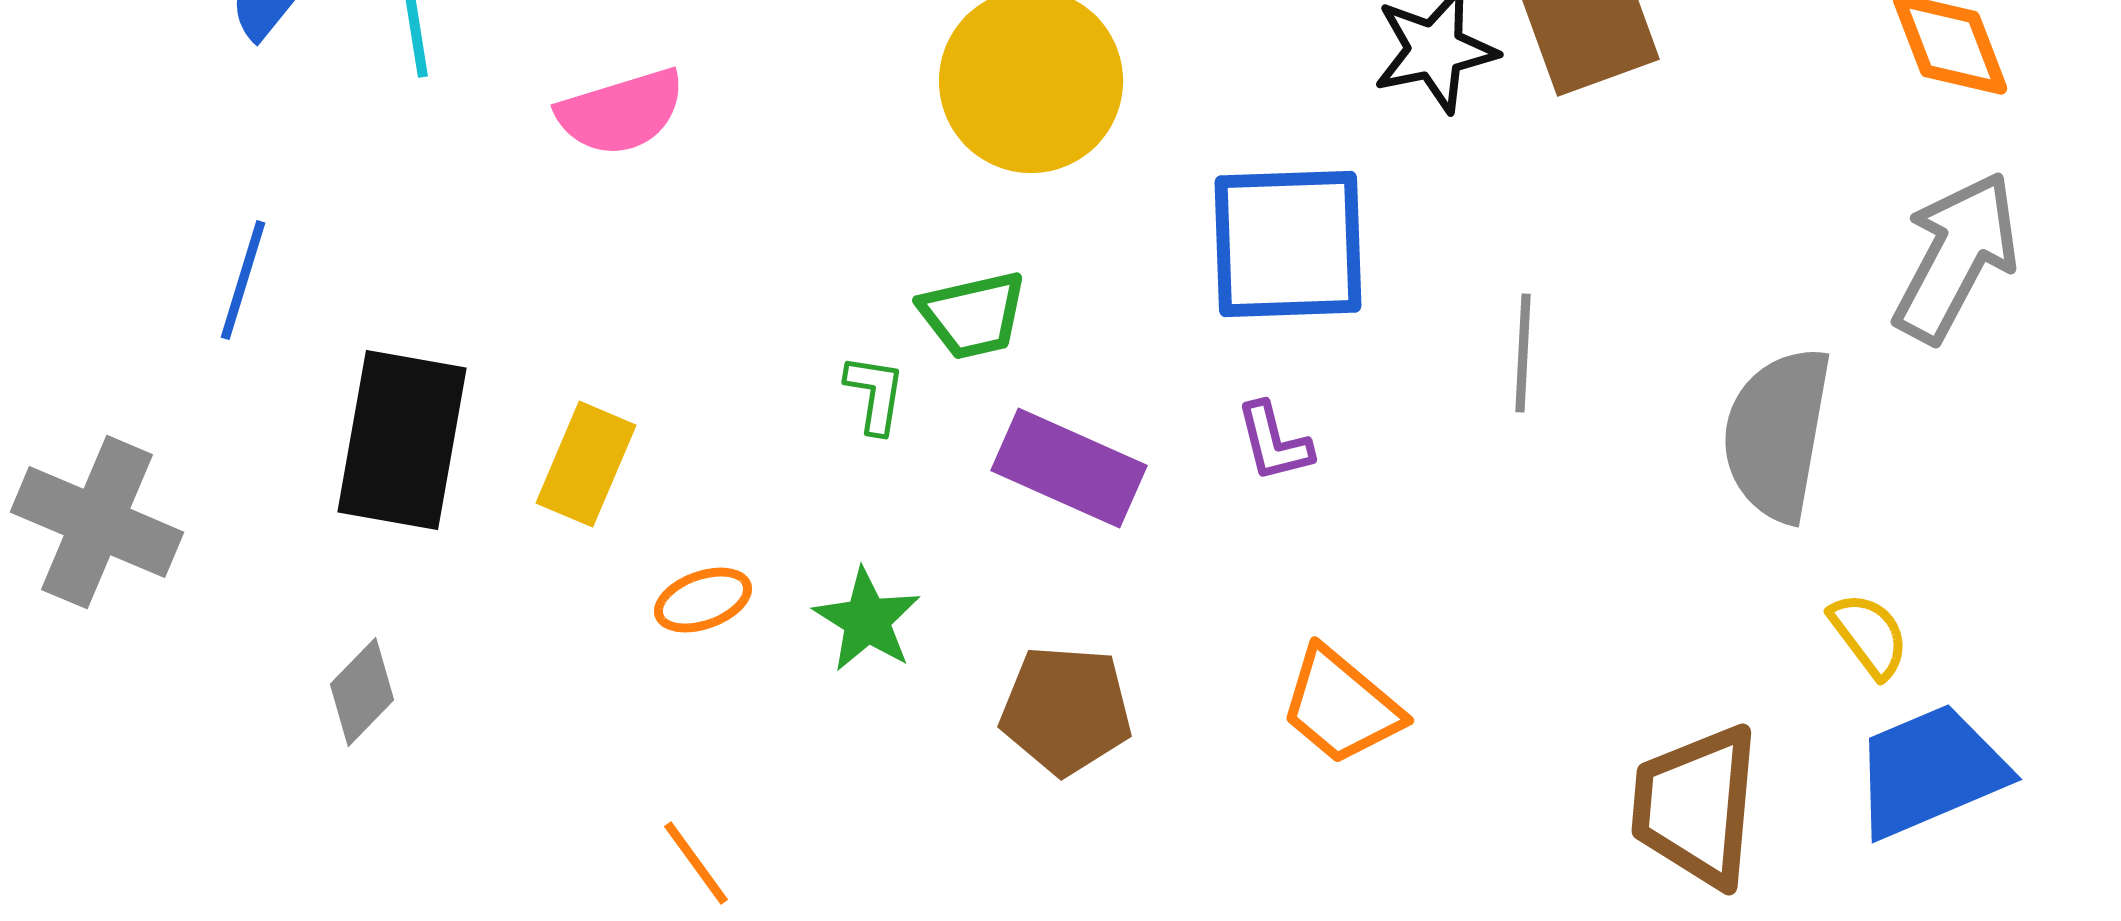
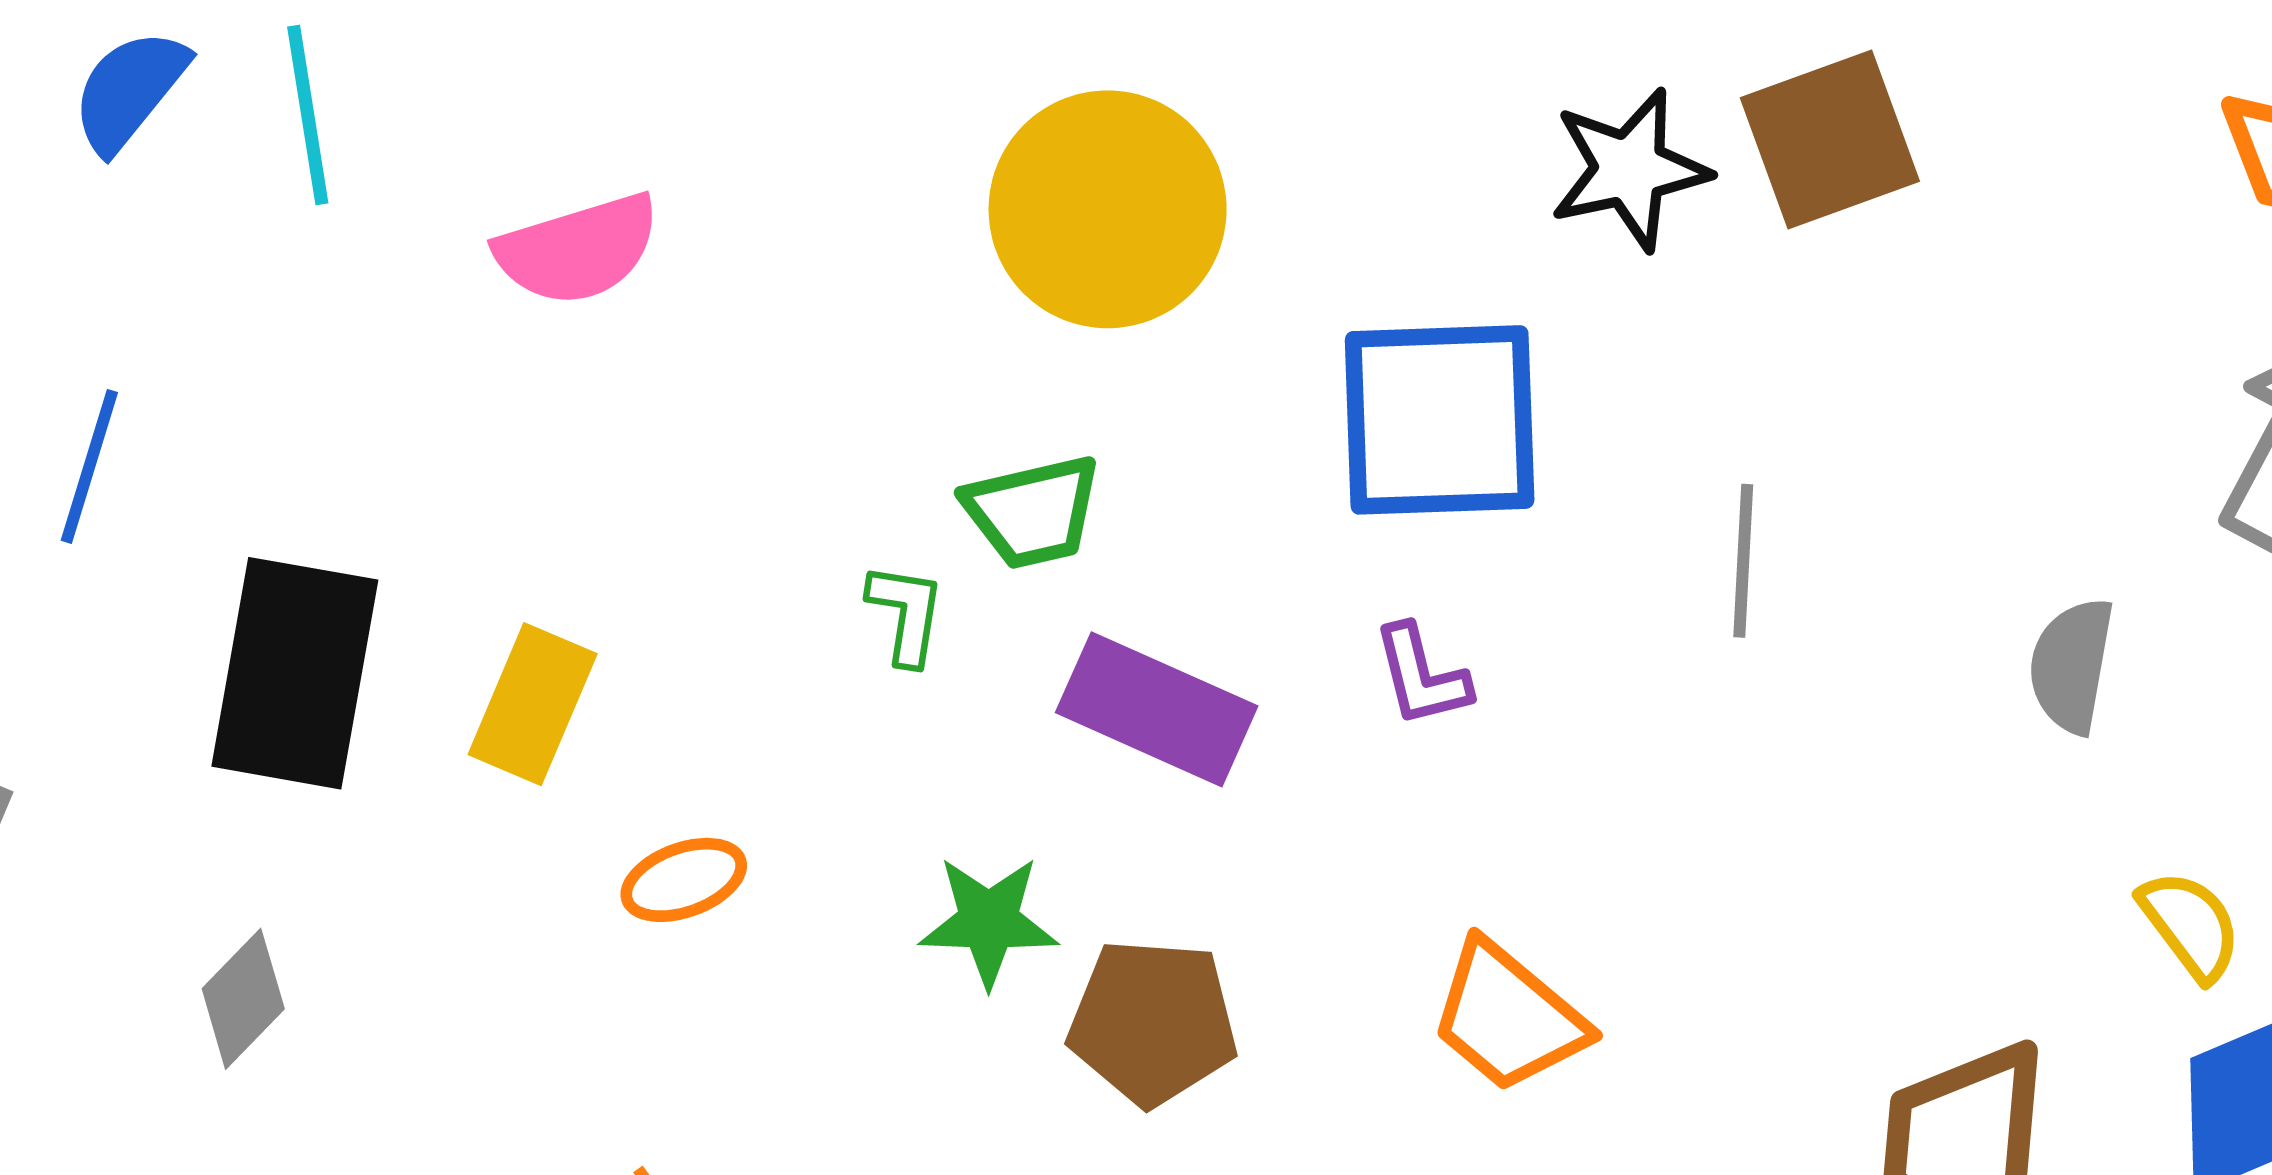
gray semicircle: (1777, 434) -> (2071, 665), size x0.6
green star: (867, 620) -> (989, 921), moved, turned -30

